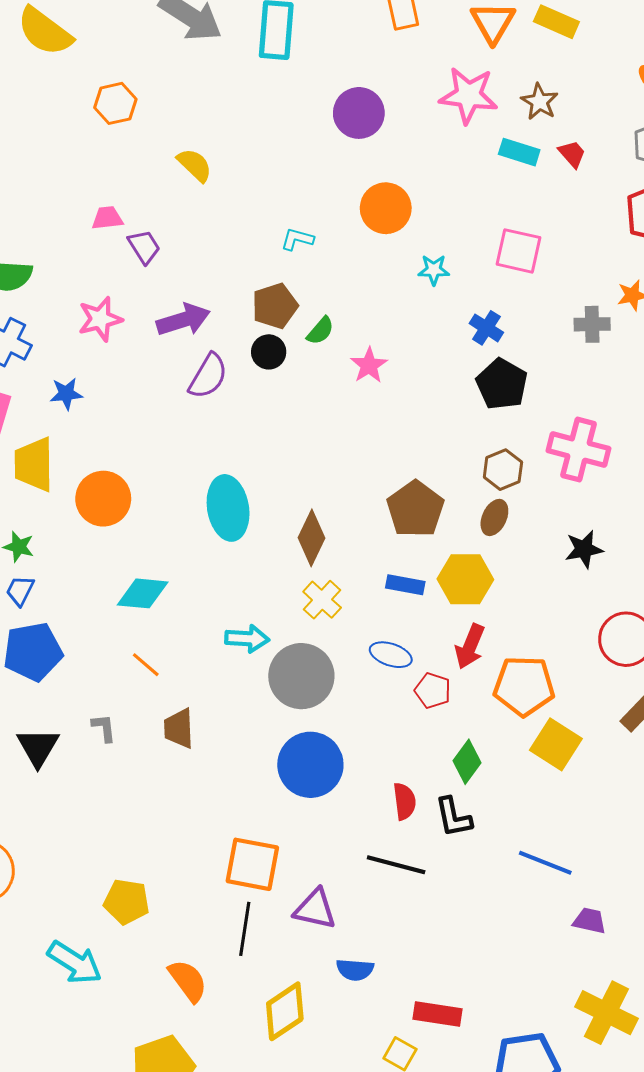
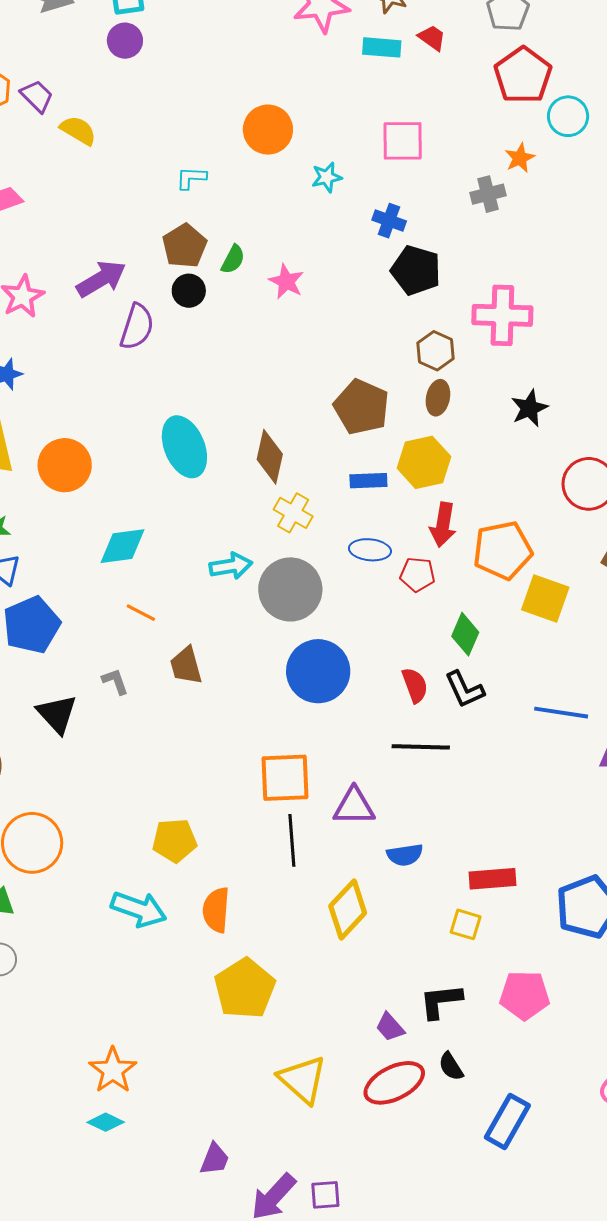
purple circle: (359, 113) -> (125, 41), moved, size x0.7
purple trapezoid: (144, 247) -> (37, 96), moved
orange semicircle: (188, 981) -> (216, 910), moved, turned -126

